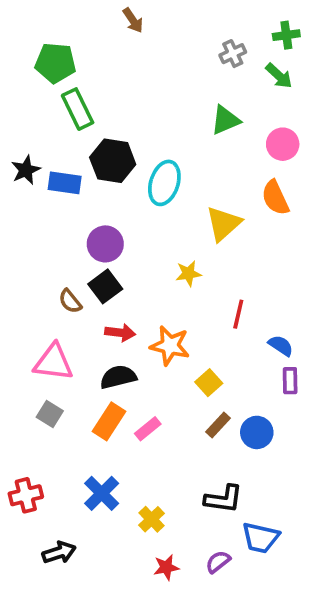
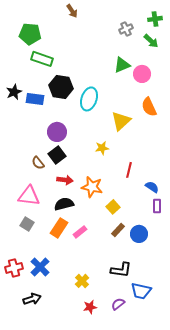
green rectangle: (78, 109) -> (42, 59), turned -45
pink circle: (283, 144) -> (142, 74), moved
blue cross: (102, 493) -> (40, 267), moved

